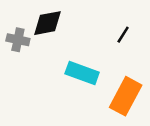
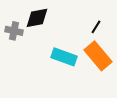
orange rectangle: (126, 96) -> (98, 56), moved, turned -68

